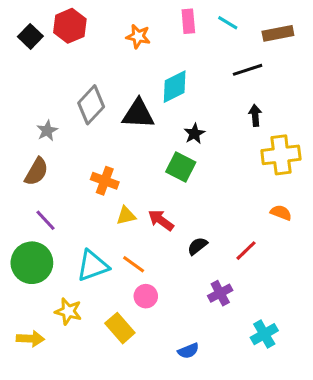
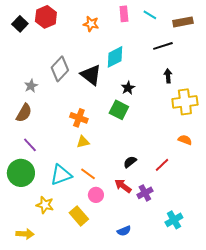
black triangle: (138, 114) -> (91, 75), turned 35
orange cross: (105, 181) -> (79, 118), moved
red arrow: (161, 220) -> (123, 186), moved
yellow arrow: (30, 339) -> (25, 234), moved

